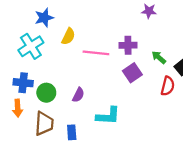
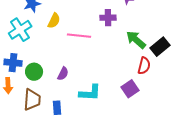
purple cross: (128, 45) -> (108, 18), moved
green arrow: (159, 57) -> (136, 40), size x1.5
purple square: (132, 73) -> (130, 89), moved

